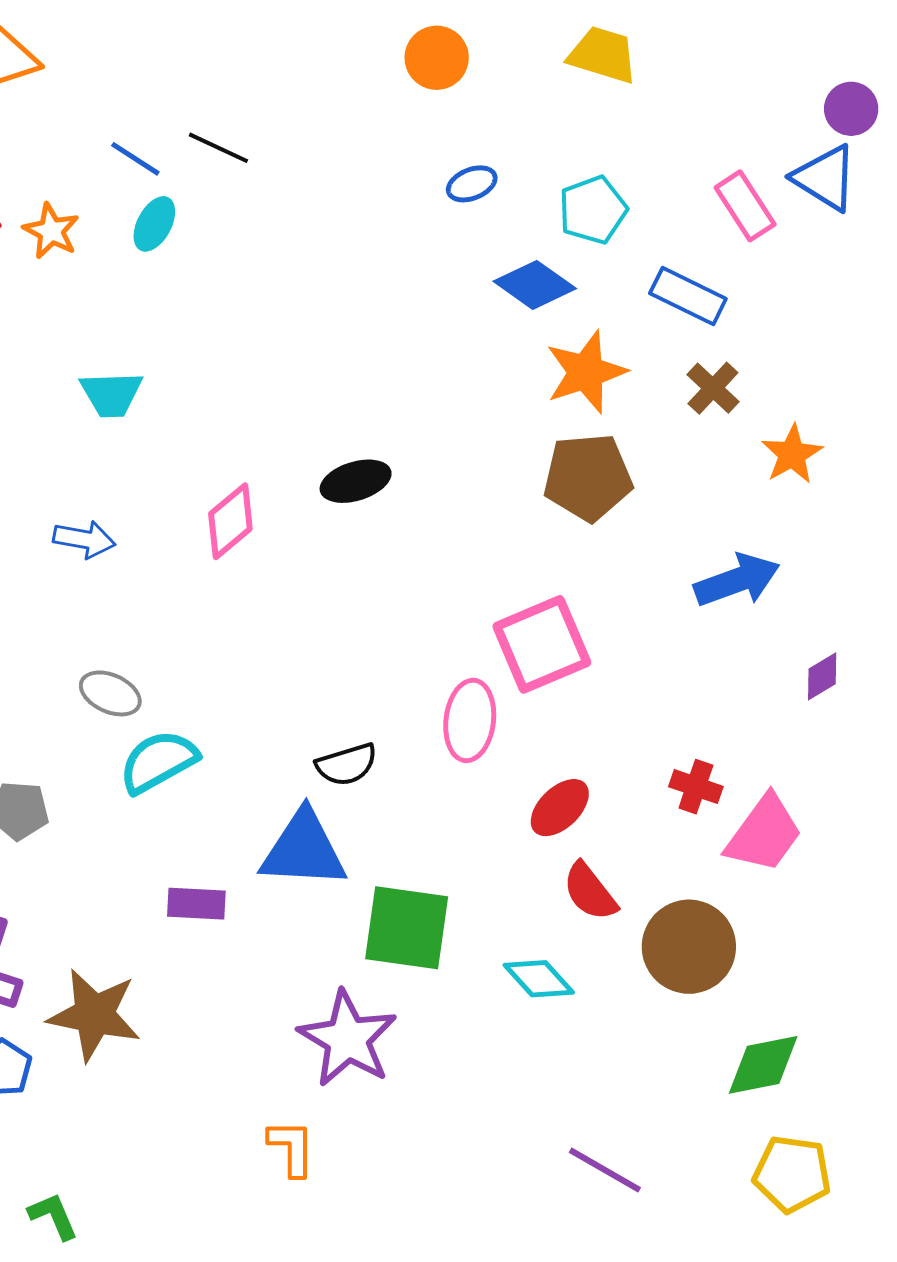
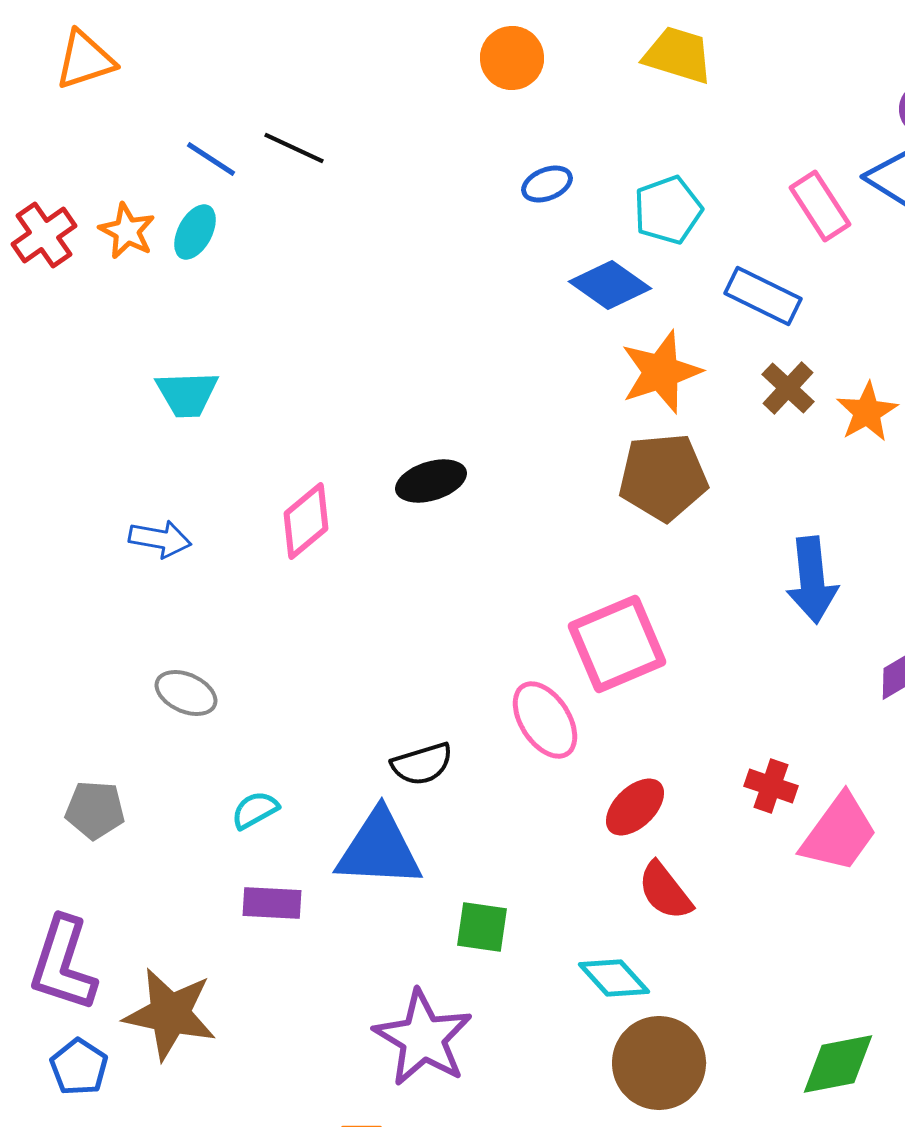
cyan ellipse: (154, 224) -> (195, 232), moved
orange star: (792, 454) -> (867, 412), moved
blue arrow: (737, 580) -> (812, 580), turned 104
pink ellipse: (470, 720) -> (545, 720), turned -40
cyan semicircle: (158, 762) -> (255, 810), moved, size x0.6
green square: (407, 928) -> (482, 927), size x0.6
brown circle: (689, 947) -> (659, 1063), moved

